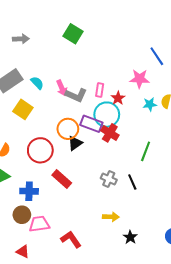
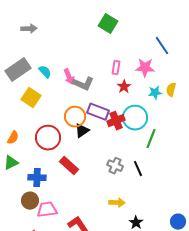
green square: (73, 34) -> (108, 24), moved
pink rectangle: (100, 90) -> (116, 68), moved
cyan circle: (107, 115) -> (135, 118), moved
red cross: (110, 133) -> (116, 121), turned 36

